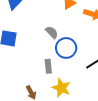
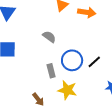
blue circle: (66, 48) -> (72, 60), moved

